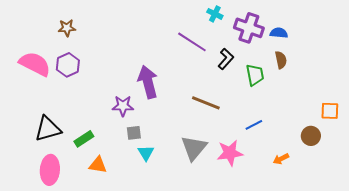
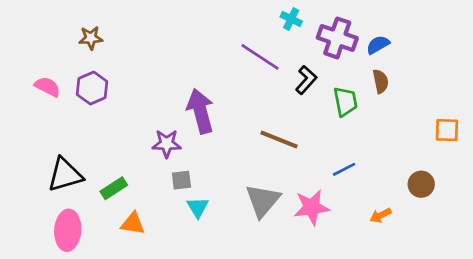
blue semicircle: (279, 33) -> (378, 45), turned -36
pink semicircle: (35, 64) -> (47, 87), size x0.6
orange square: (330, 111) -> (447, 130), moved

